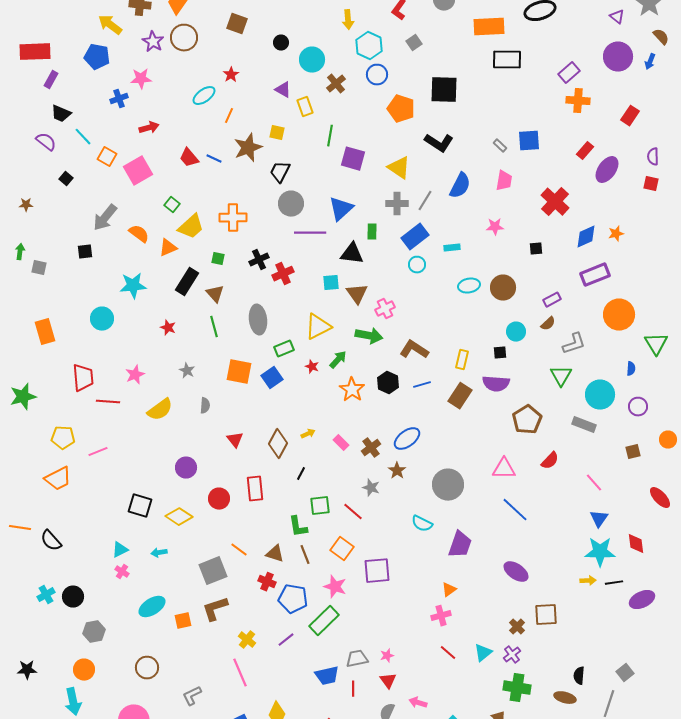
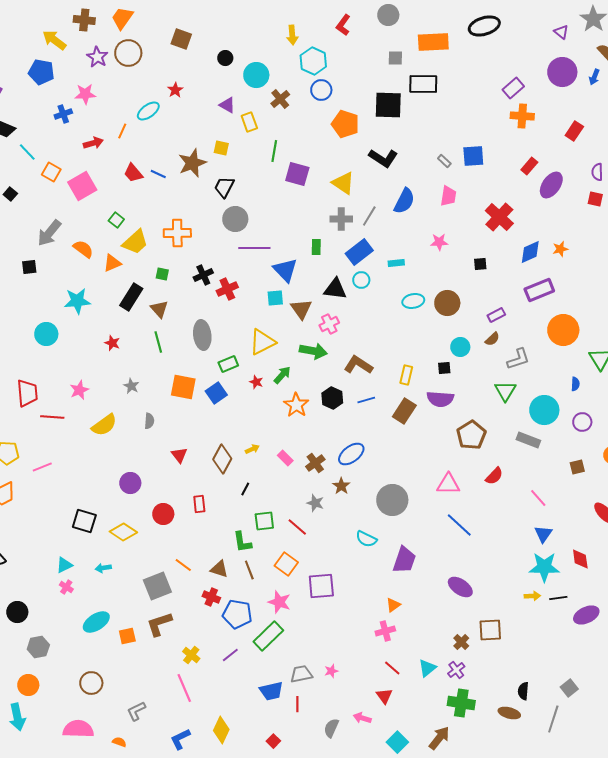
gray square: (414, 43) -> (395, 58), moved, turned 35
black rectangle: (507, 60) -> (423, 84), moved
orange line: (229, 116) -> (122, 131), moved
blue triangle: (341, 209) -> (285, 270), moved, turned -32
black triangle: (352, 254) -> (335, 289), moved
red rectangle: (255, 489) -> (199, 504), size x0.7
red triangle: (388, 681) -> (384, 696), moved

